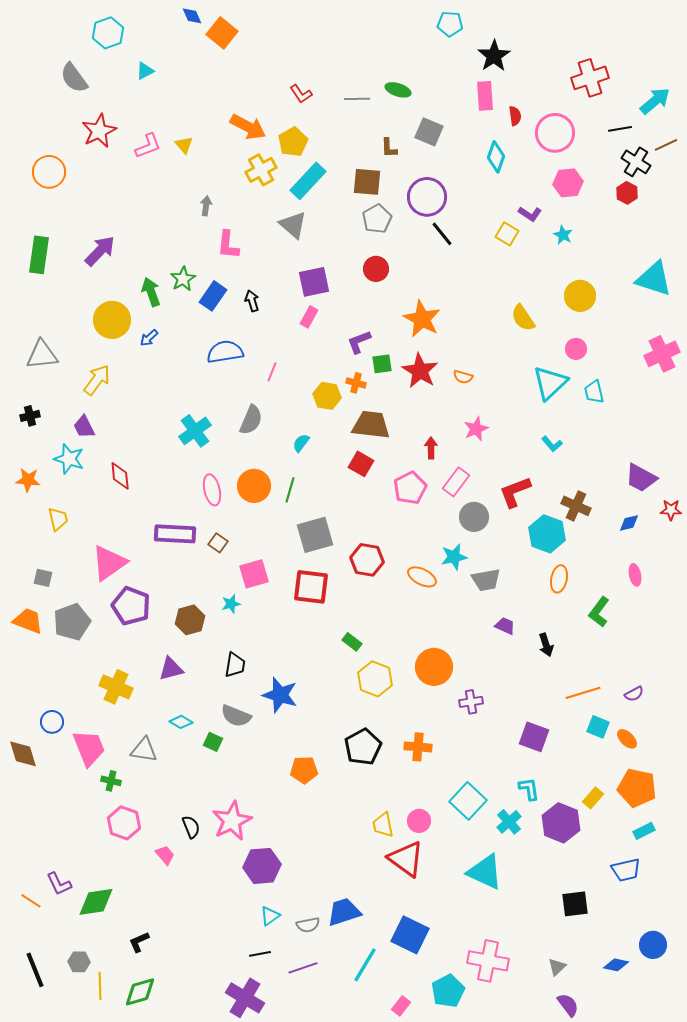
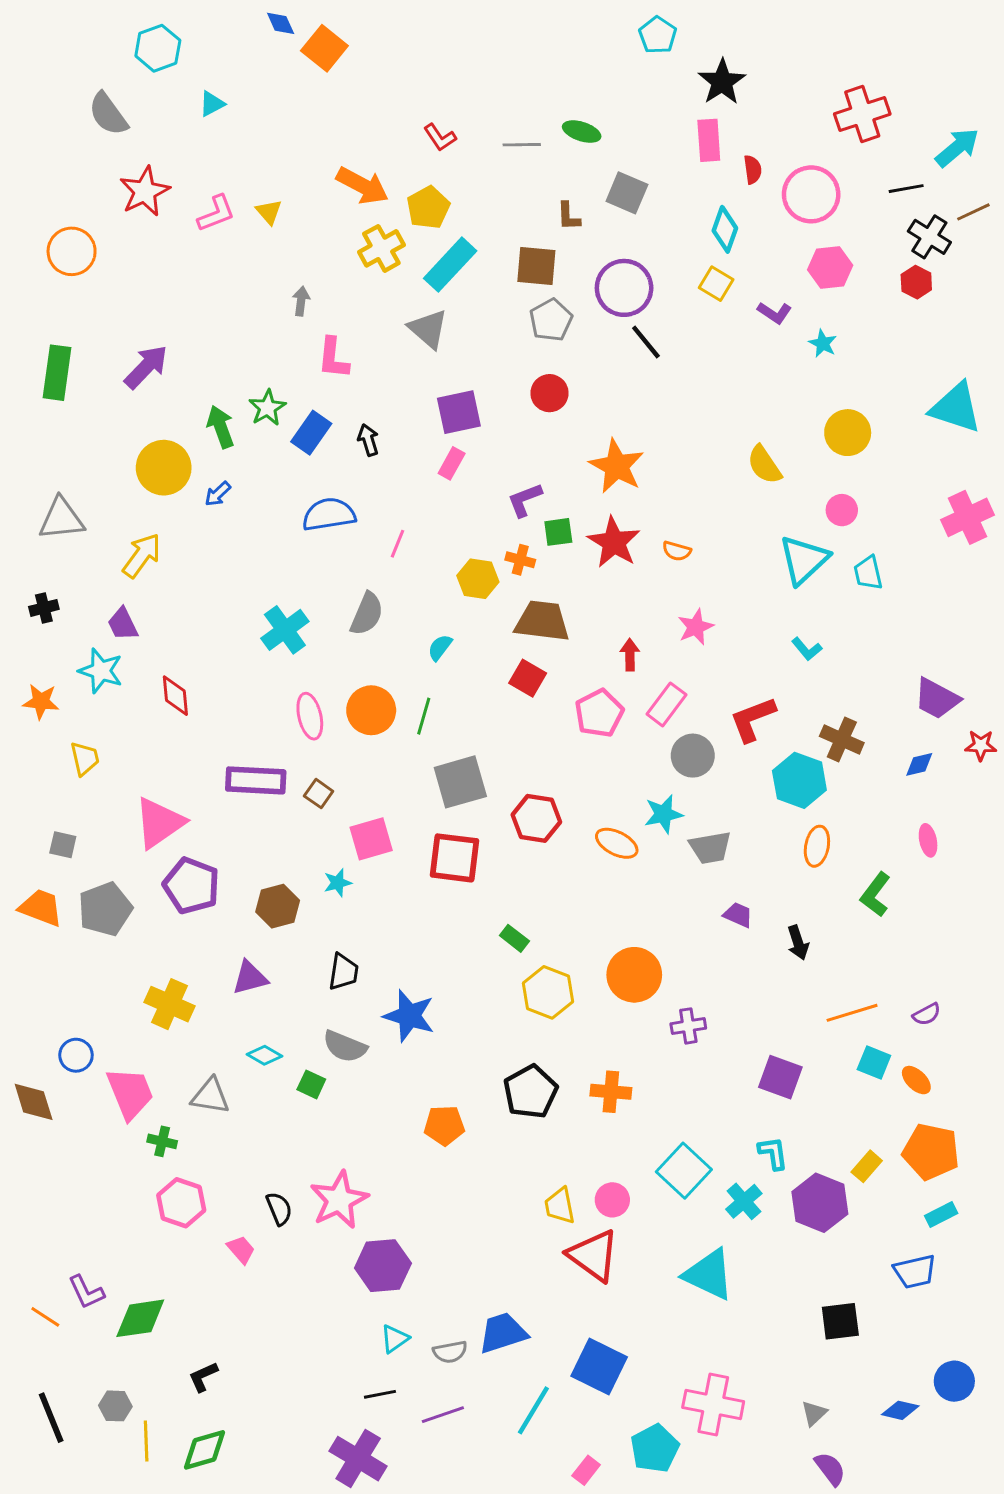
cyan pentagon: (450, 24) -> (658, 35), turned 30
yellow square: (507, 234) -> (716, 284), moved

